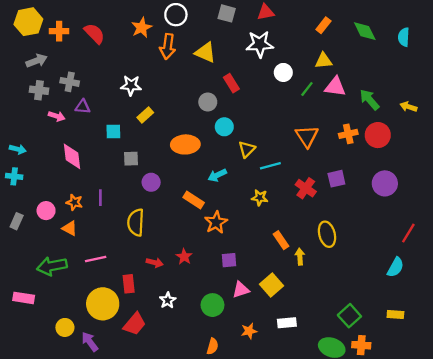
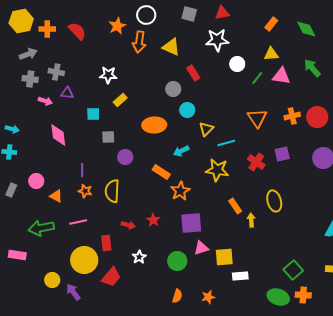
green arrow: (369, 100) -> (312, 68), moved
yellow star: (260, 198) -> (217, 170), size x1.6
orange star: (74, 202) -> (85, 191), moved
purple square: (229, 260) -> (191, 223), size x1.6
yellow square: (272, 285) -> (224, 257), moved, turned 36
orange star: (249, 331) -> (208, 297), moved

